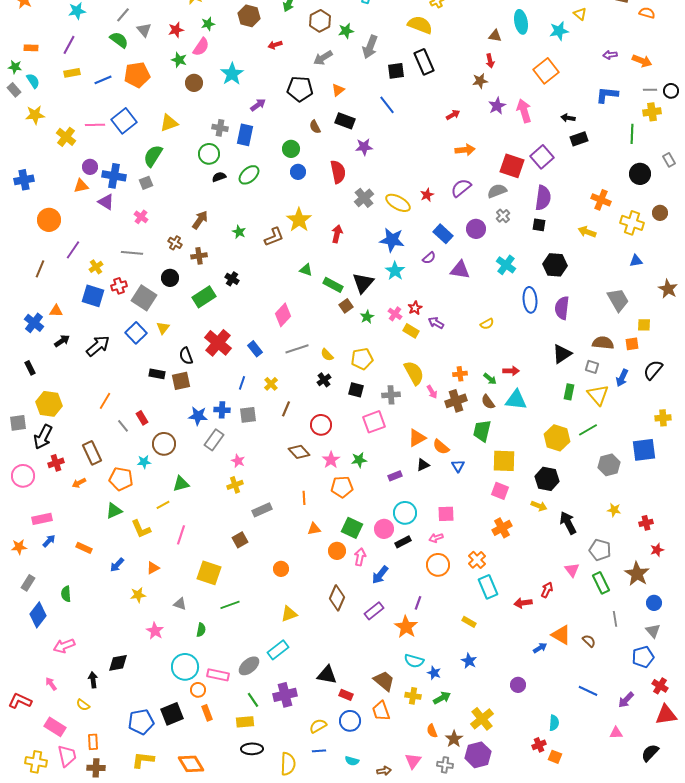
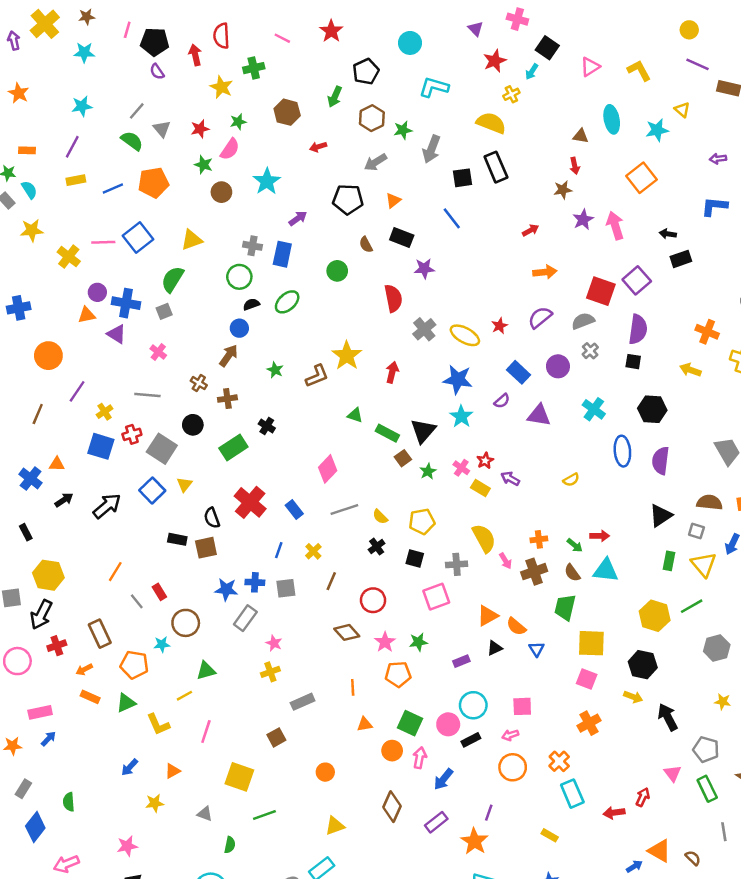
blue circle: (298, 172) -> (239, 328), moved
orange rectangle: (84, 548) -> (90, 697), moved
pink star: (155, 631) -> (127, 846), moved, turned 30

